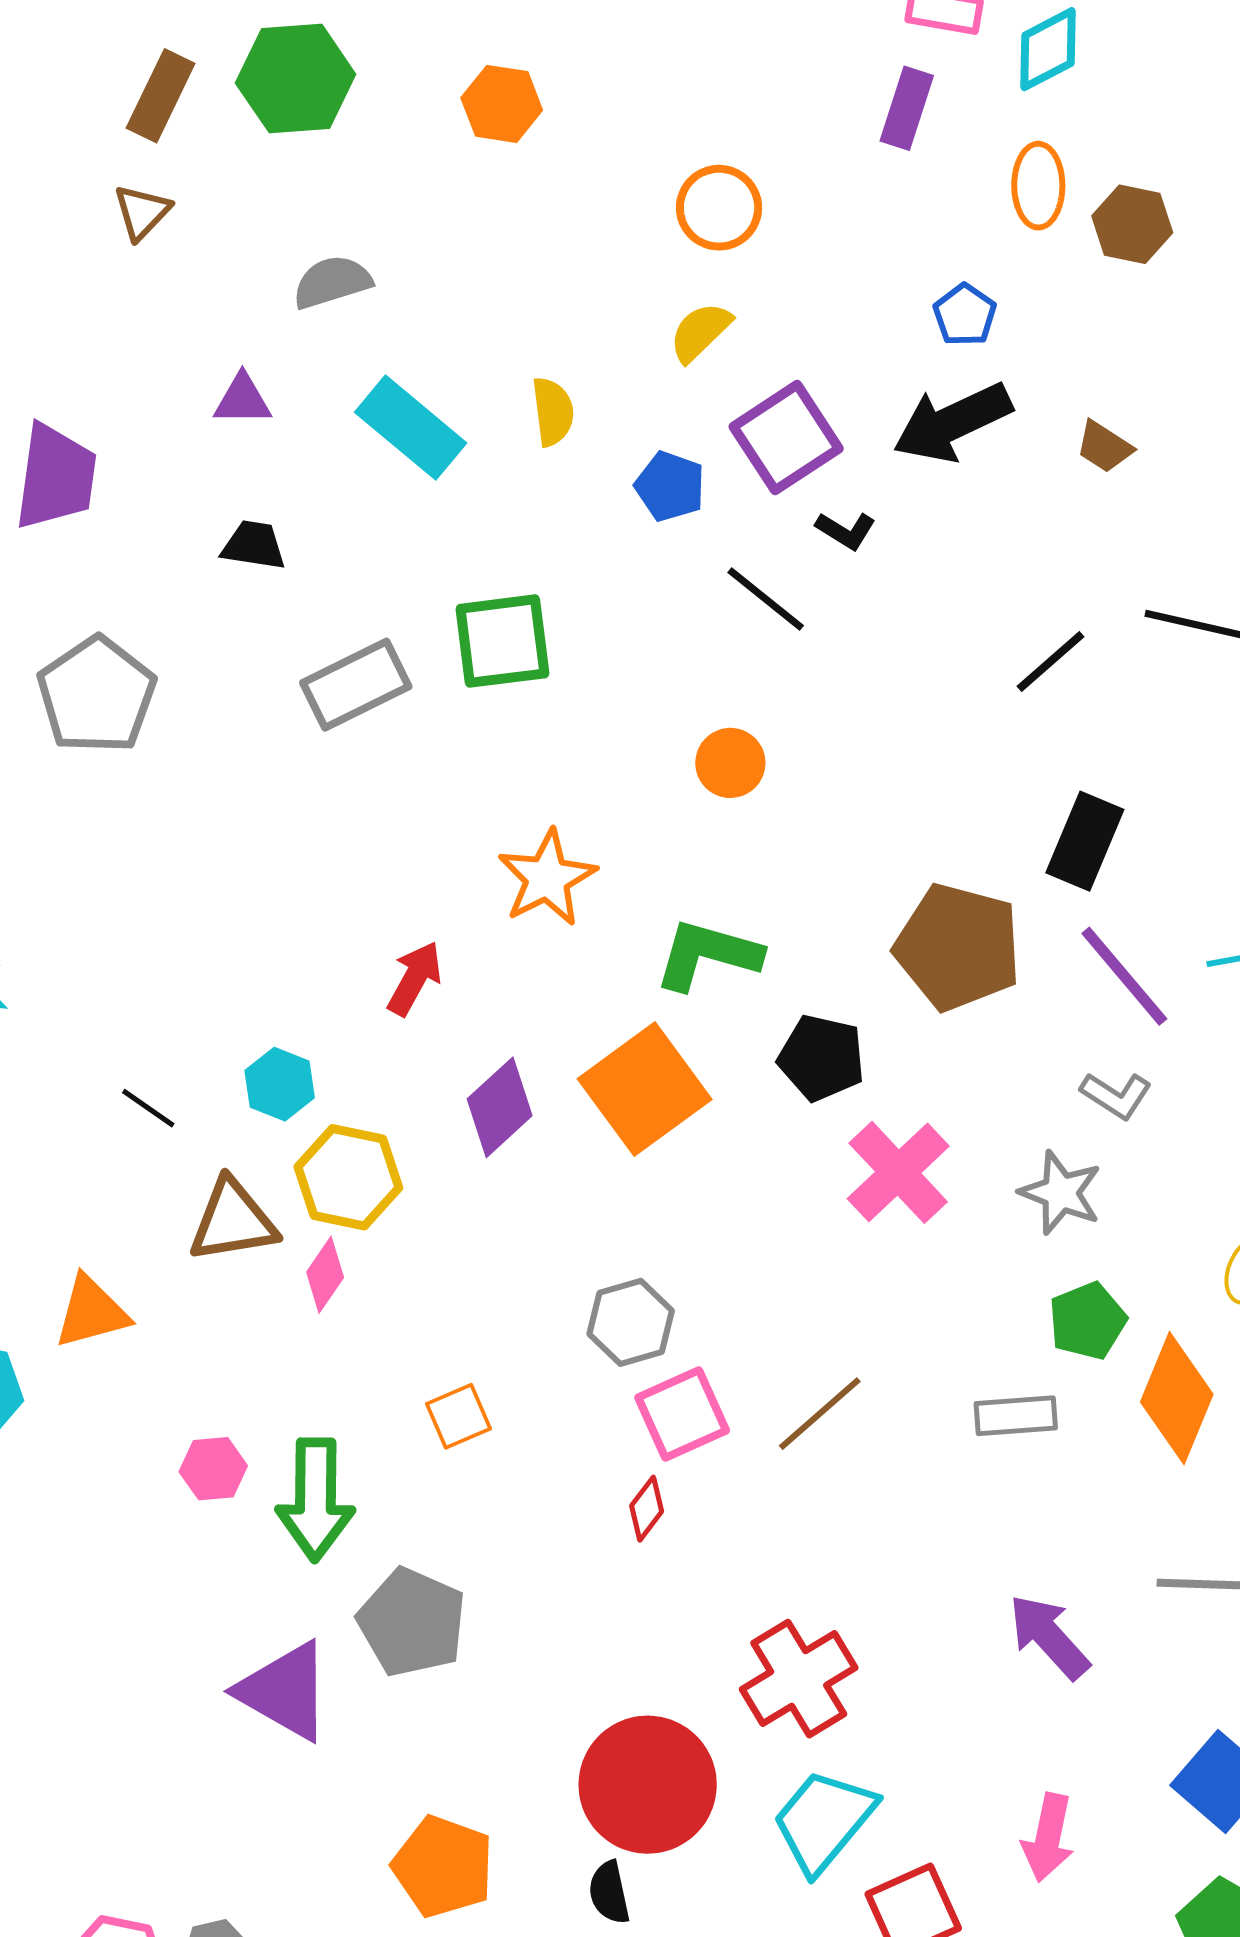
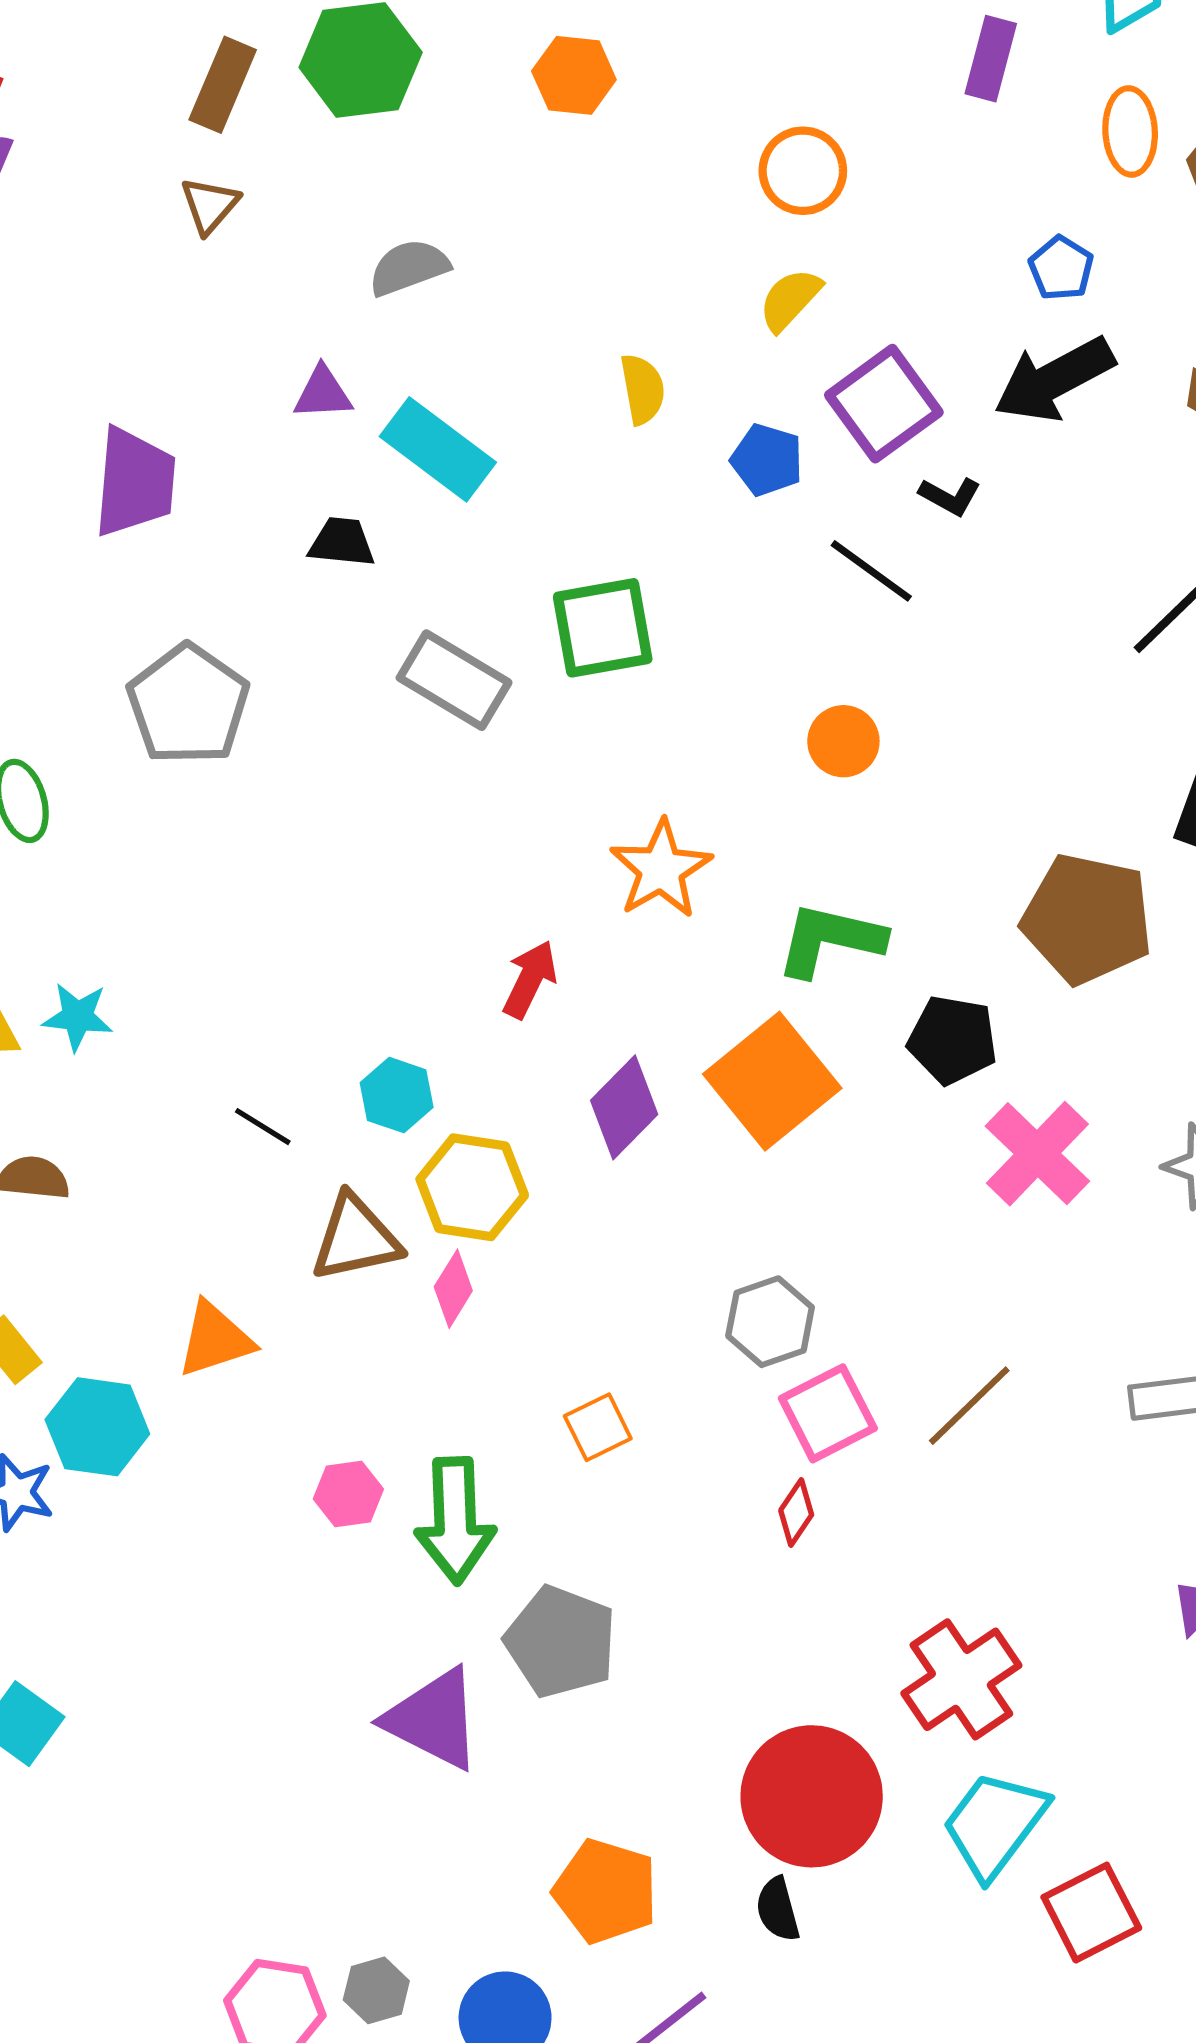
cyan rectangle: (411, 428) -> (438, 449), moved
gray rectangle: (356, 685) -> (454, 680), turned 60

